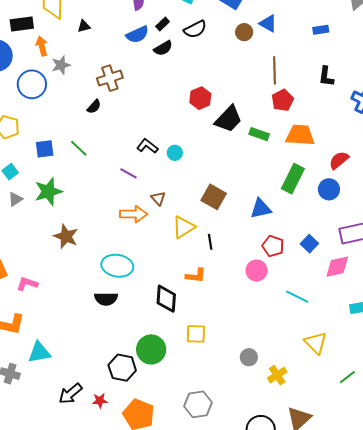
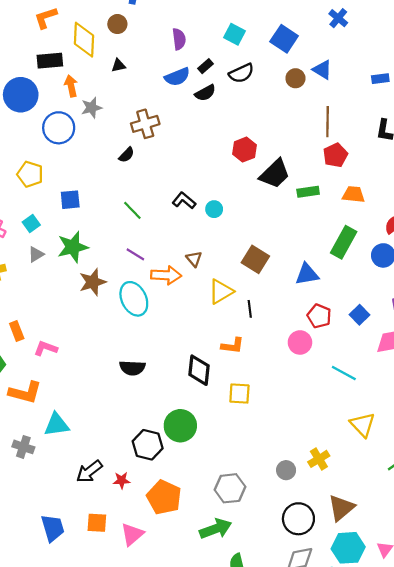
green rectangle: (259, 134) -> (308, 192), turned -30
orange trapezoid: (300, 135) -> (353, 194), size x0.7
green line: (79, 148) -> (132, 210), moved
purple line: (129, 173) -> (135, 254), moved
brown star: (66, 236) -> (93, 282), moved, turned 30
cyan ellipse: (117, 266) -> (134, 299), moved, turned 52
yellow square: (196, 334) -> (239, 393), moved
gray circle: (249, 357) -> (286, 470), moved

